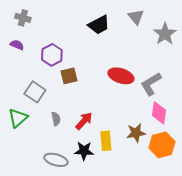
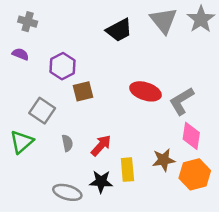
gray triangle: (136, 17) -> (164, 20), size x1.4
gray star: (165, 34) -> (201, 19), moved

